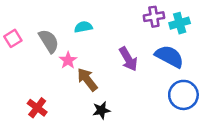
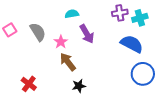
cyan semicircle: (83, 27) -> (72, 14), moved
purple arrow: (128, 59) -> (87, 34), moved
pink star: (68, 60) -> (61, 42), moved

